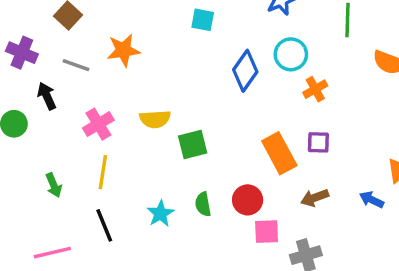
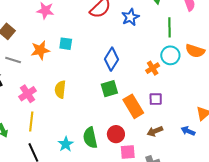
cyan square: (203, 20) -> (66, 44), moved
cyan circle: (291, 54) -> (170, 55), moved
yellow semicircle: (155, 119) -> (60, 89), turned 102
green square: (193, 144) -> (109, 89), moved
green semicircle: (203, 204) -> (90, 138), size x1.5

